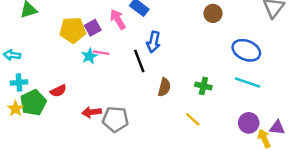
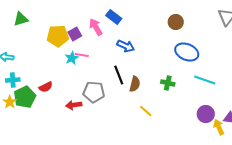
blue arrow: (153, 42) -> (126, 46), turned -78
blue ellipse: (246, 50) -> (187, 52), moved
black line: (139, 61) -> (119, 75), moved
gray pentagon: (115, 119) -> (94, 92), moved
yellow line: (193, 119) -> (146, 111), moved

